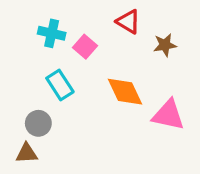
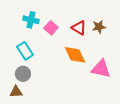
red triangle: (128, 22) -> (79, 28), moved
cyan rectangle: (60, 85) -> (25, 51), moved

